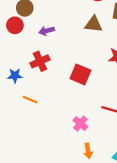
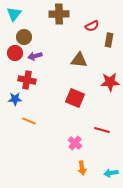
brown triangle: (94, 24) -> (79, 60), moved
purple arrow: (47, 31) -> (35, 56), moved
red cross: (40, 61) -> (27, 80), moved, turned 36

